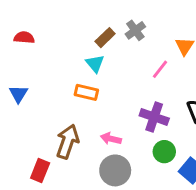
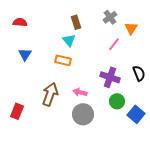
gray cross: (135, 30) -> (110, 17), moved
brown rectangle: (105, 38) -> (76, 22), turned -64
blue triangle: (18, 94) -> (25, 54), moved
red rectangle: (40, 170) -> (17, 111), moved

